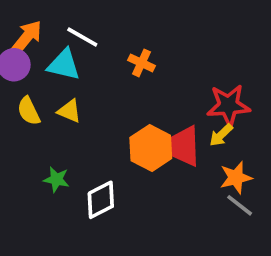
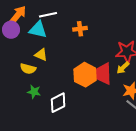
white line: (82, 37) -> (48, 15), turned -42
orange cross: (142, 63) -> (80, 29), turned -32
yellow semicircle: (29, 111) -> (28, 69), moved, turned -49

